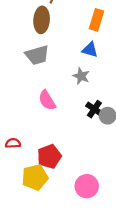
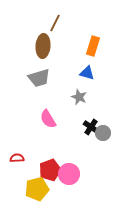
pink circle: (87, 186) -> (69, 174), moved

